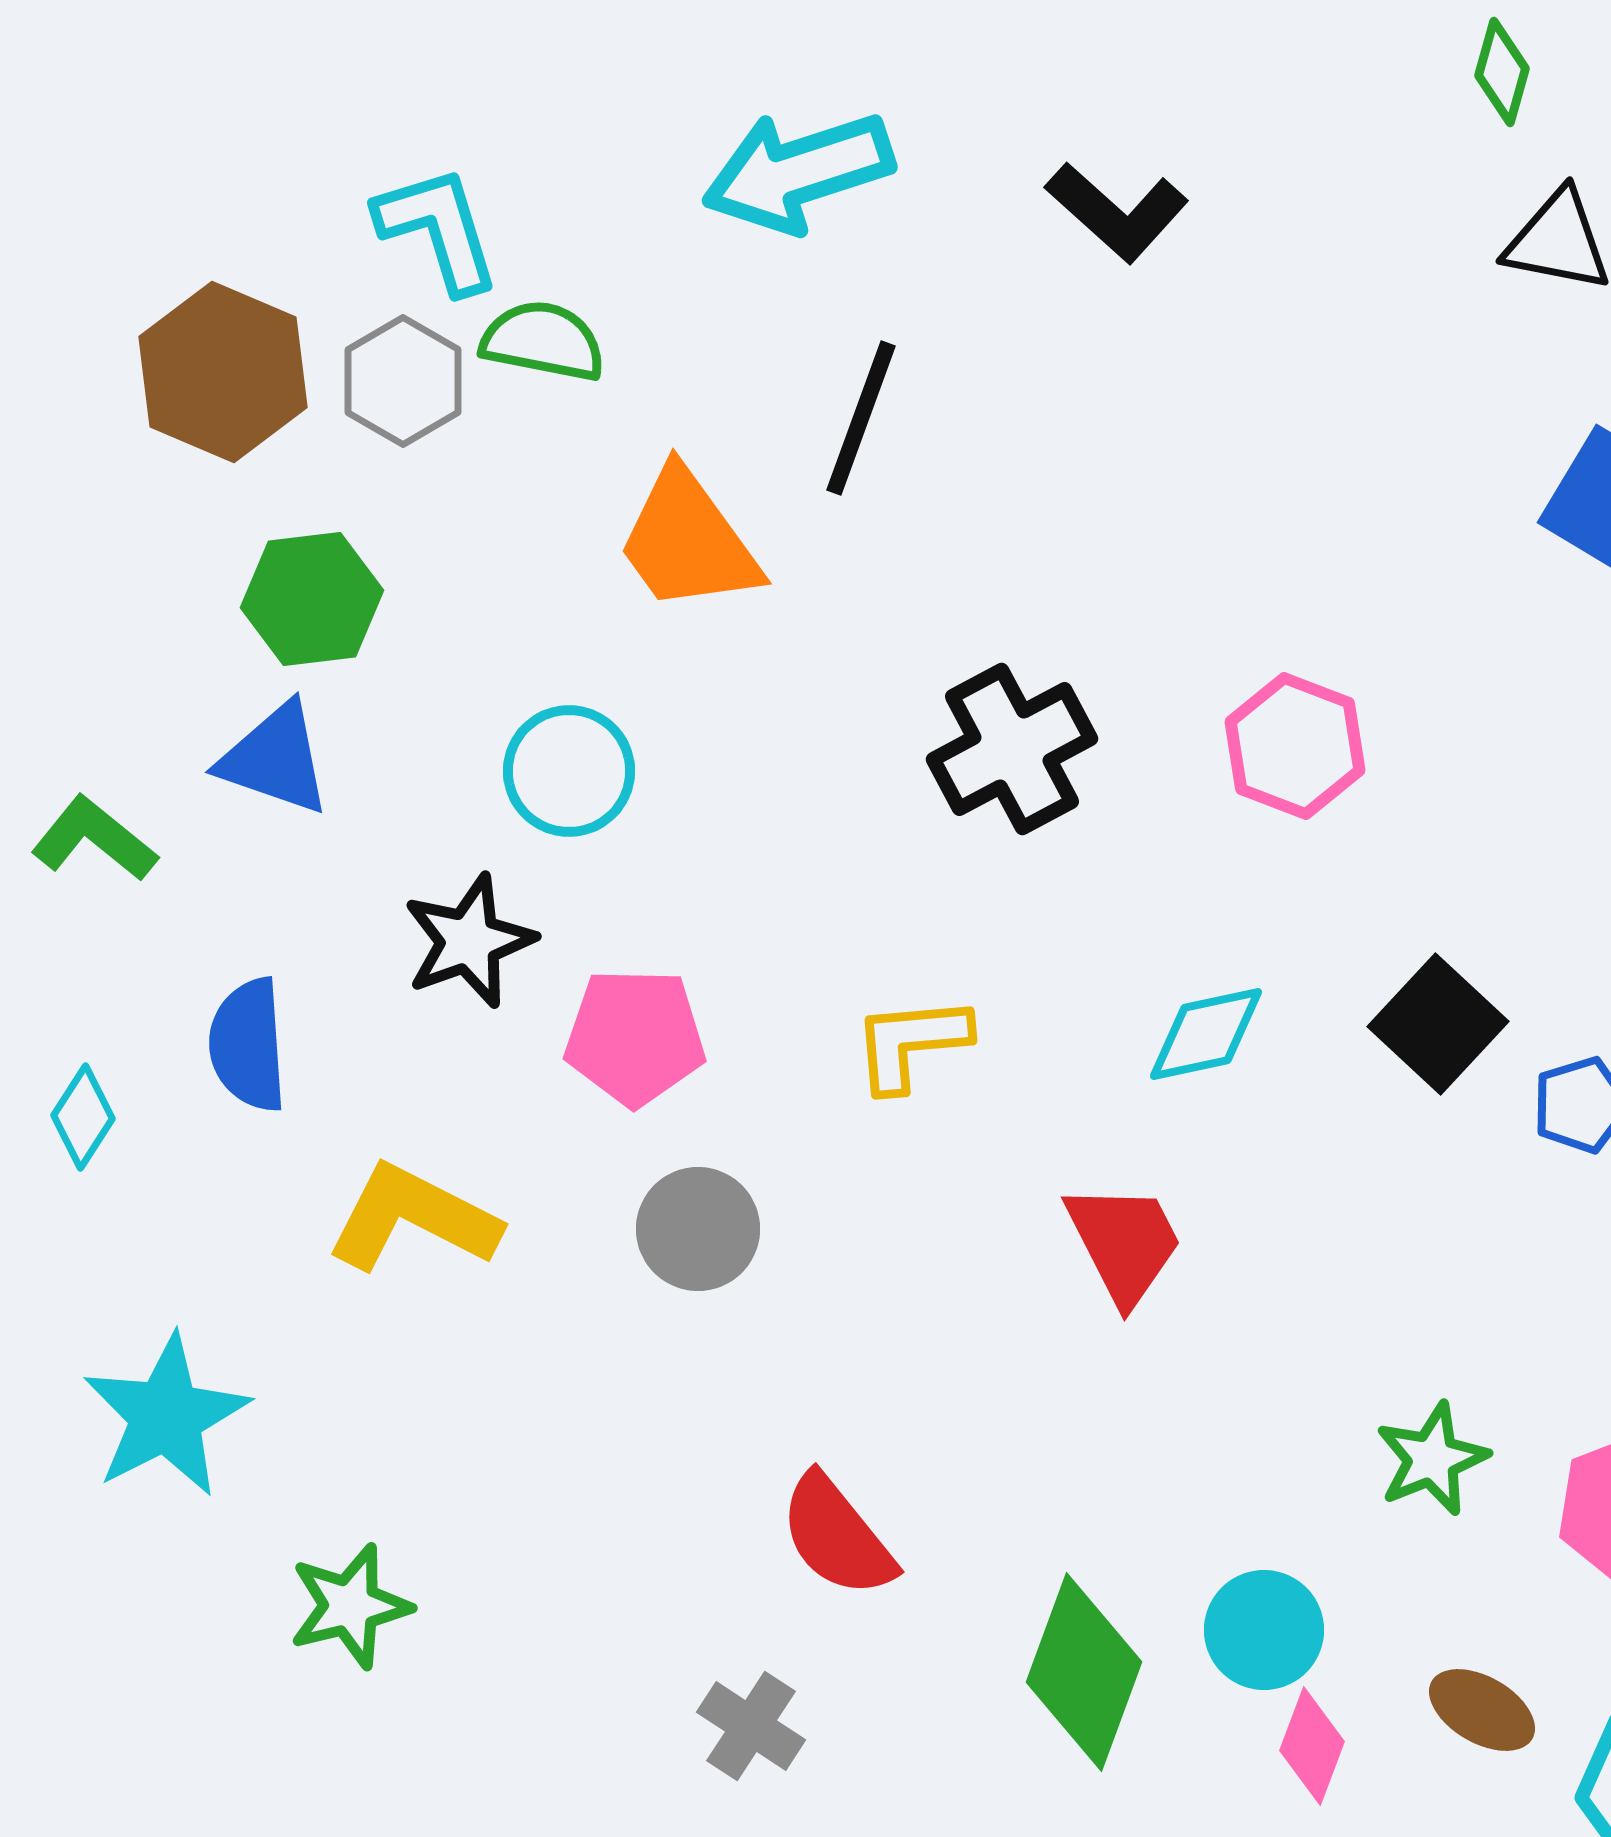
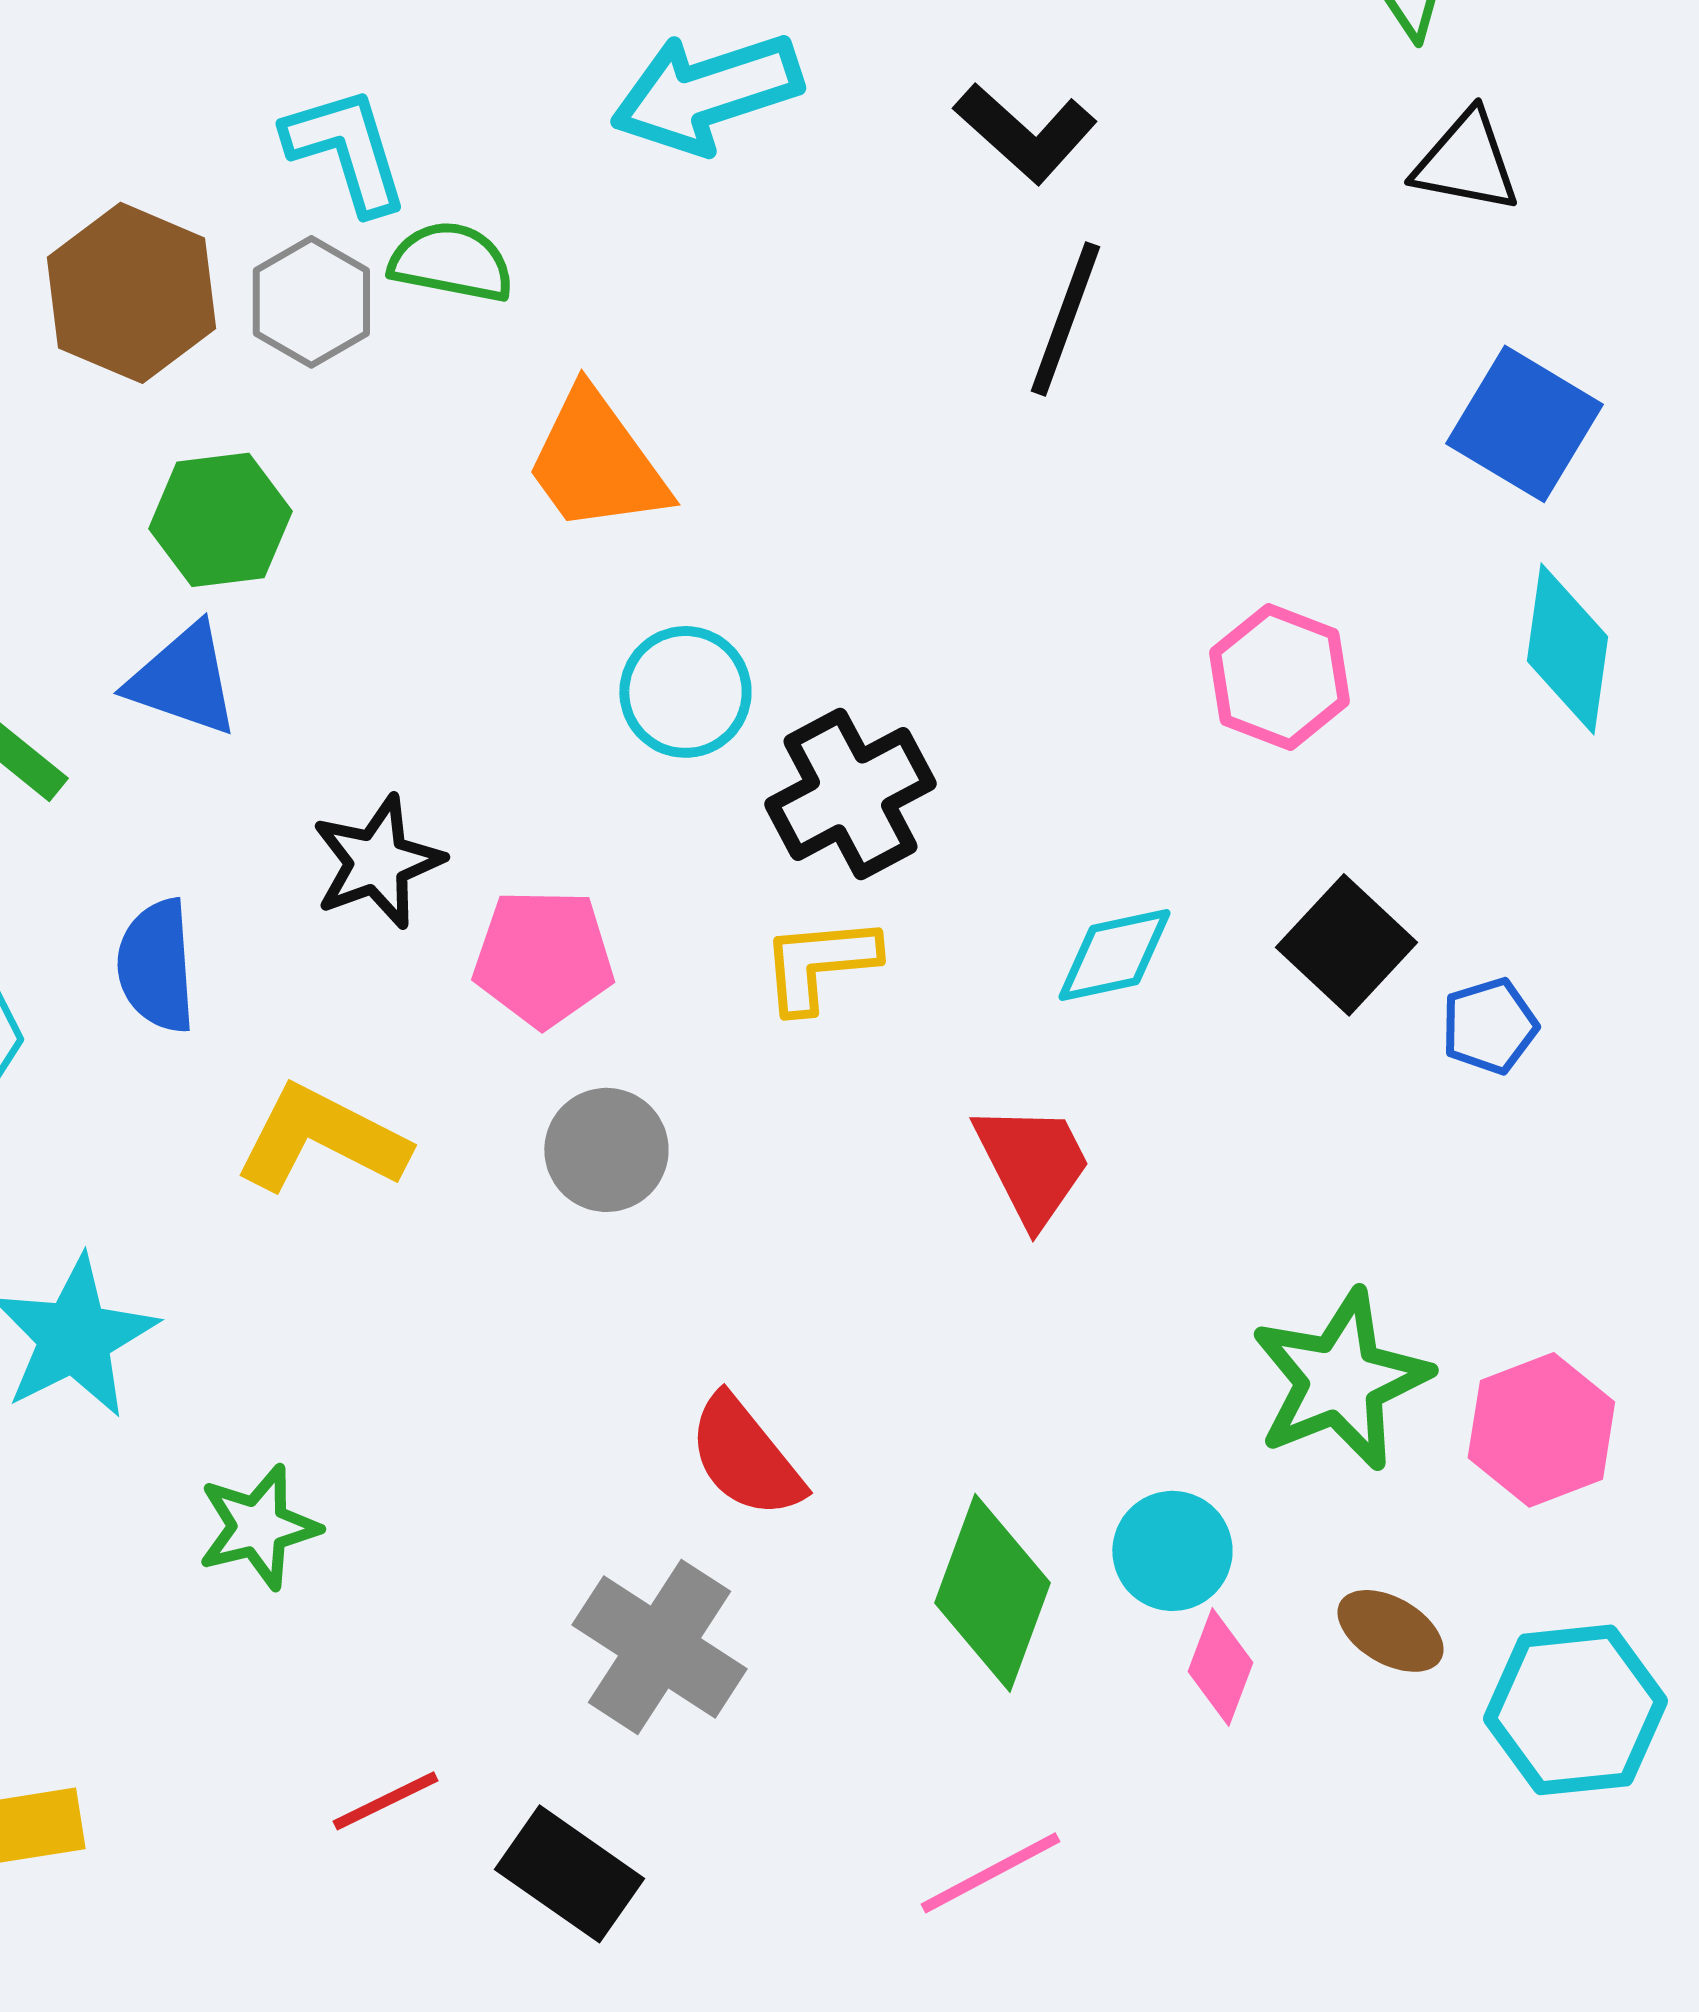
black line: (861, 418) -> (1065, 319), moved
pink hexagon: (1295, 746) -> (1279, 677), moved
black cross: (1012, 749) -> (850, 794), moved
cyan circle: (569, 771) -> (685, 692), moved
green star: (1432, 1459) -> (1340, 1380), size x1.6
gray cross: (751, 1726) -> (659, 1647), size x1.6

